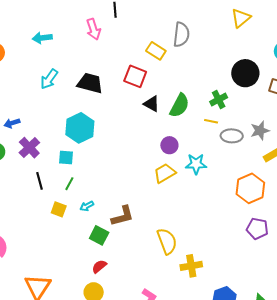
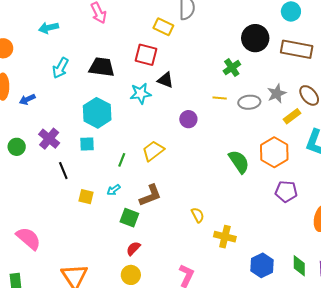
green semicircle: (179, 105) -> (239, 162), moved, turned -55
yellow line: (211, 121) -> (220, 98), moved
blue arrow: (12, 123) -> (27, 99), moved
cyan star: (196, 164) -> (141, 94), moved
yellow trapezoid: (165, 173) -> (153, 151), moved
green line: (69, 184) -> (122, 160), moved
yellow semicircle: (167, 241) -> (198, 215), size x0.6
yellow cross: (191, 266) -> (225, 237), turned 30

